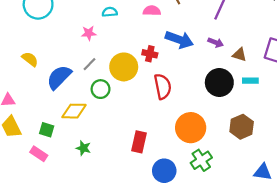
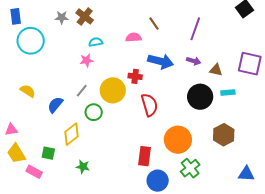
pink star: (89, 33) -> (86, 60), moved
blue semicircle: (59, 77) -> (55, 105), size x0.7
yellow diamond: (74, 111) -> (72, 134), turned -35
red rectangle: (139, 142) -> (145, 156), moved
pink rectangle: (39, 154) -> (34, 172), moved

